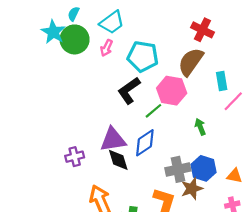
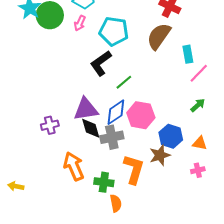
pink hexagon: (172, 91) -> (141, 115), moved
green arrow: (200, 127) -> (198, 105), moved, turned 70
gray cross: (178, 169) -> (112, 137), moved

